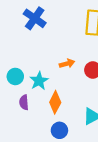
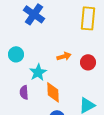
cyan circle: (15, 76) -> (16, 54), moved
orange diamond: (55, 102) -> (53, 92), turned -30

